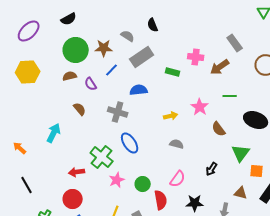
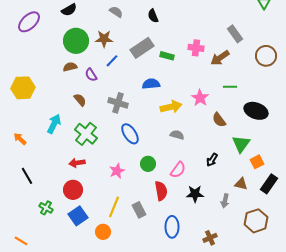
gray semicircle: (128, 36) -> (116, 12), moved
yellow hexagon: (28, 72) -> (23, 88), moved
green rectangle: (173, 72) -> (167, 56), moved
blue semicircle: (139, 90) -> (151, 84), moved
yellow arrow: (171, 116) -> (171, 107), size x1.5
green cross: (102, 157) -> (86, 134), moved
orange square: (257, 171) -> (257, 162), turned -32
green circle: (143, 184) -> (148, 164), moved

